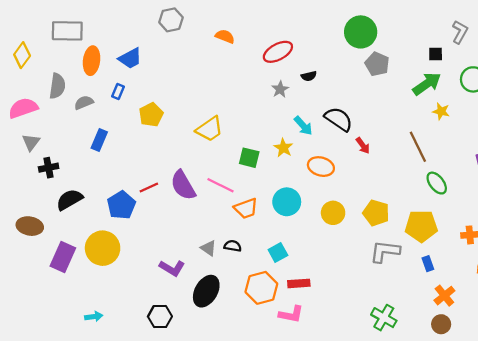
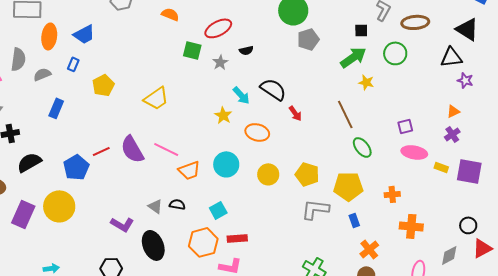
gray pentagon: (377, 64) -> (308, 39), turned 30
green square: (249, 158) -> (192, 50), moved
black ellipse: (206, 291) -> (153, 245), turned -52

